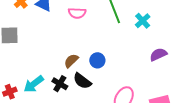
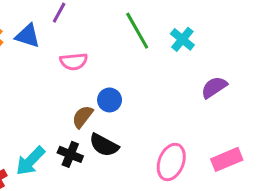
pink semicircle: (77, 13) -> (74, 61), moved
blue circle: (97, 60) -> (110, 100), moved

